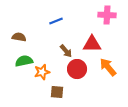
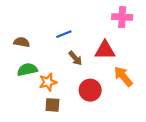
blue line: (56, 21) -> (64, 34), moved
red circle: (77, 69) -> (90, 90), moved
brown square: (57, 92) -> (52, 105), moved

